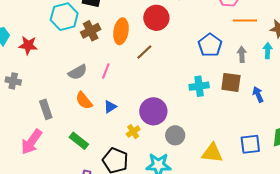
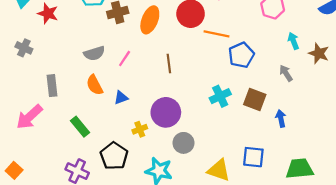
orange line: (245, 21) -> (217, 34), moved
cyan arrow: (268, 51) -> (293, 41), moved, turned -35
brown line: (144, 52) -> (169, 64), moved, turned -66
gray arrow: (242, 54) -> (286, 73), moved, turned -42
cyan cross: (199, 86) -> (220, 96), turned -30
blue square: (250, 144) -> (253, 157), moved

